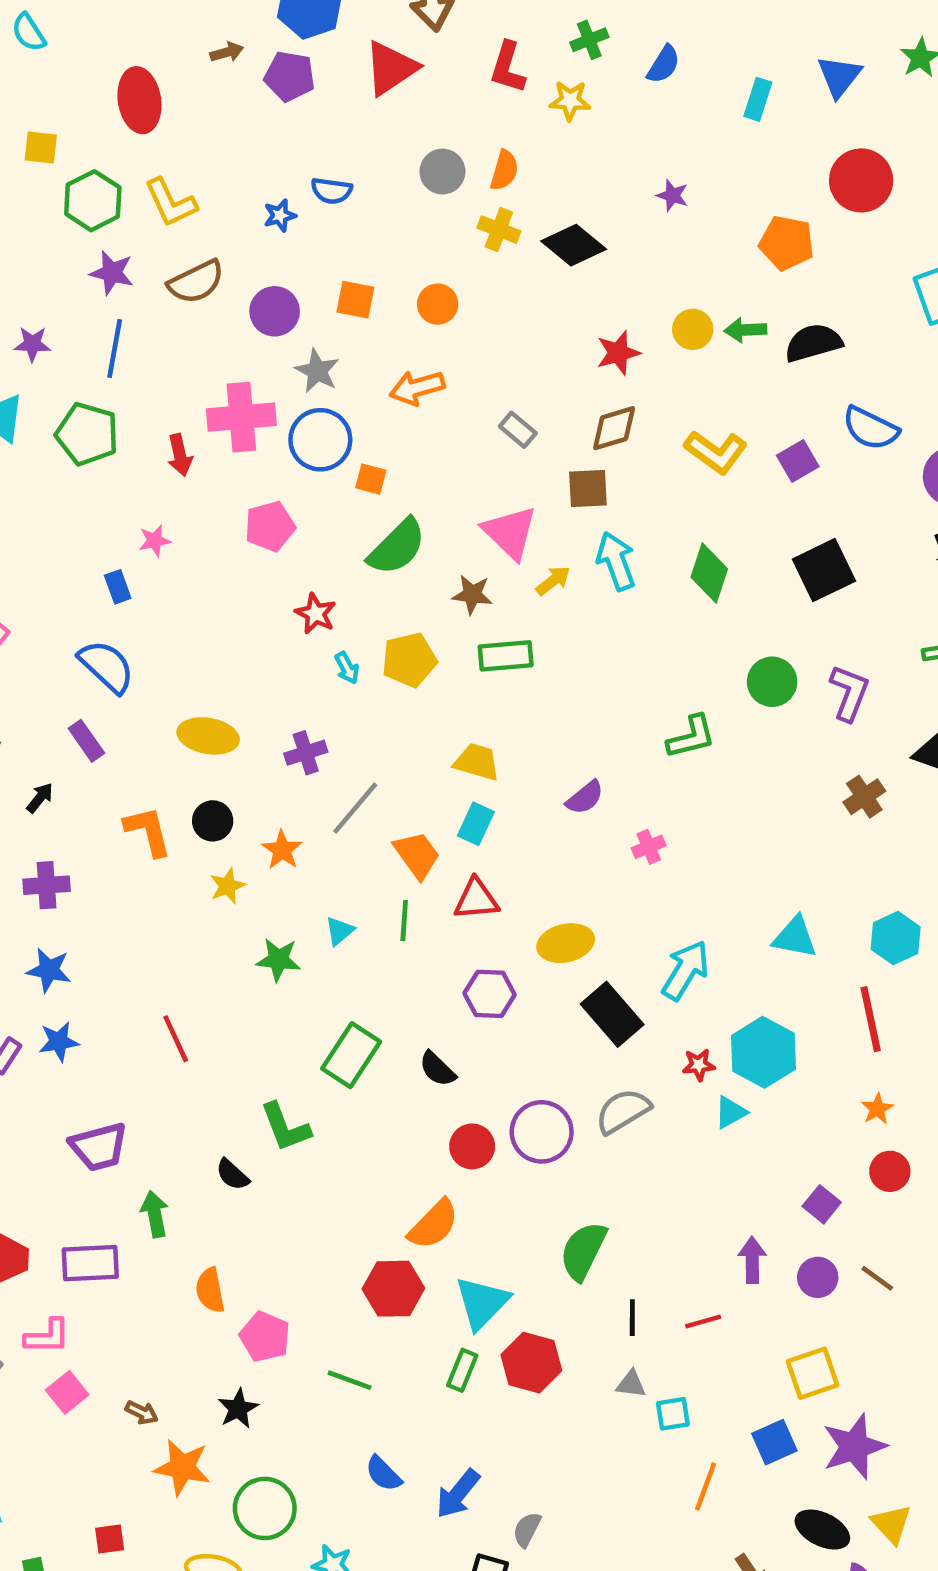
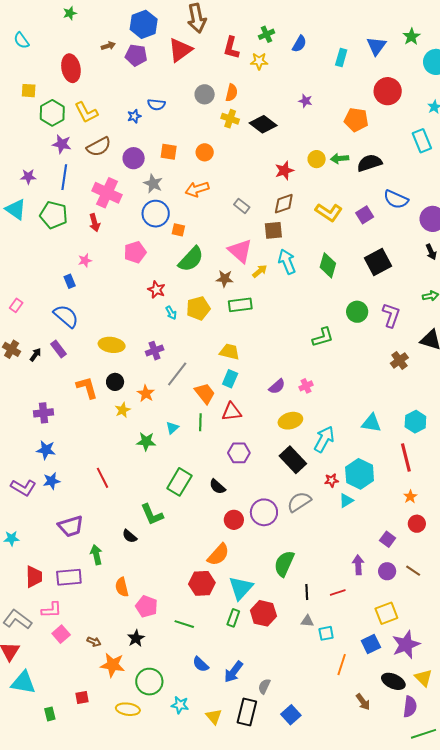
pink cross: (241, 417) -> (107, 193), moved, turned 32
black arrow: (40, 798) -> (35, 355), moved
purple semicircle: (585, 798) -> (277, 386), moved
yellow ellipse: (566, 943) -> (290, 421), moved

